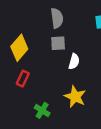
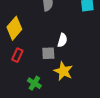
gray square: (58, 43) -> (48, 53), moved

